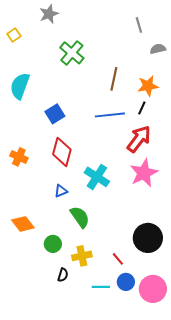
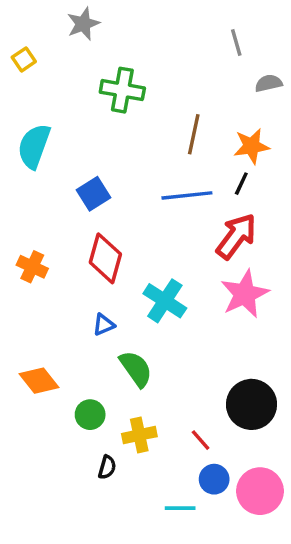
green cross: (72, 53) -> (122, 90), turned -30
cyan line: (101, 287) -> (180, 508), moved

